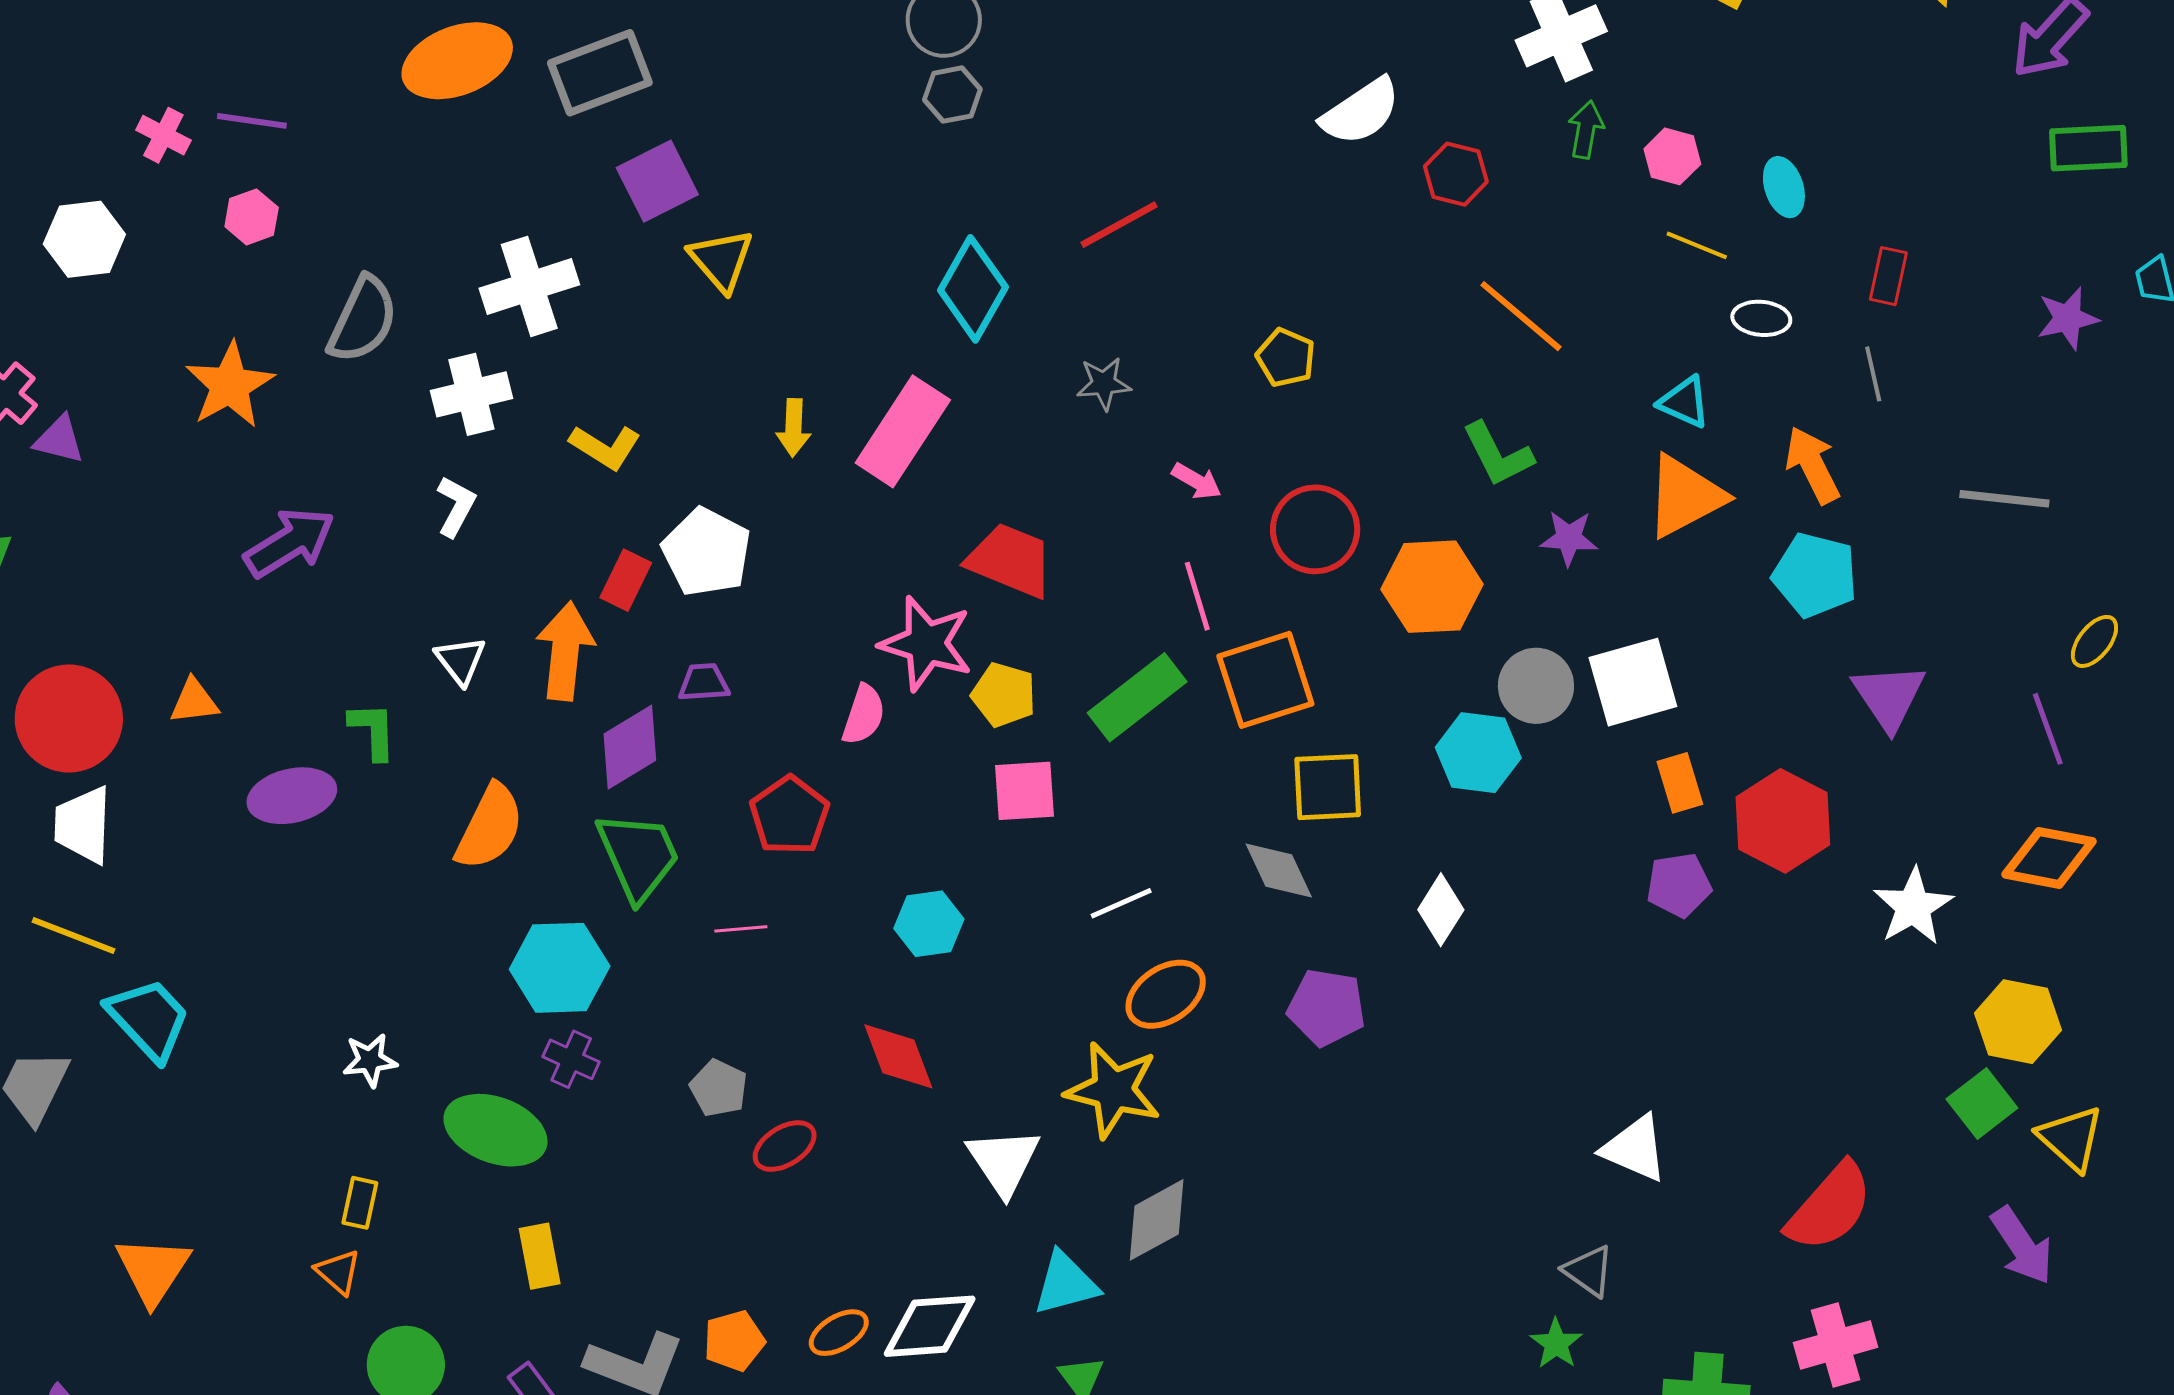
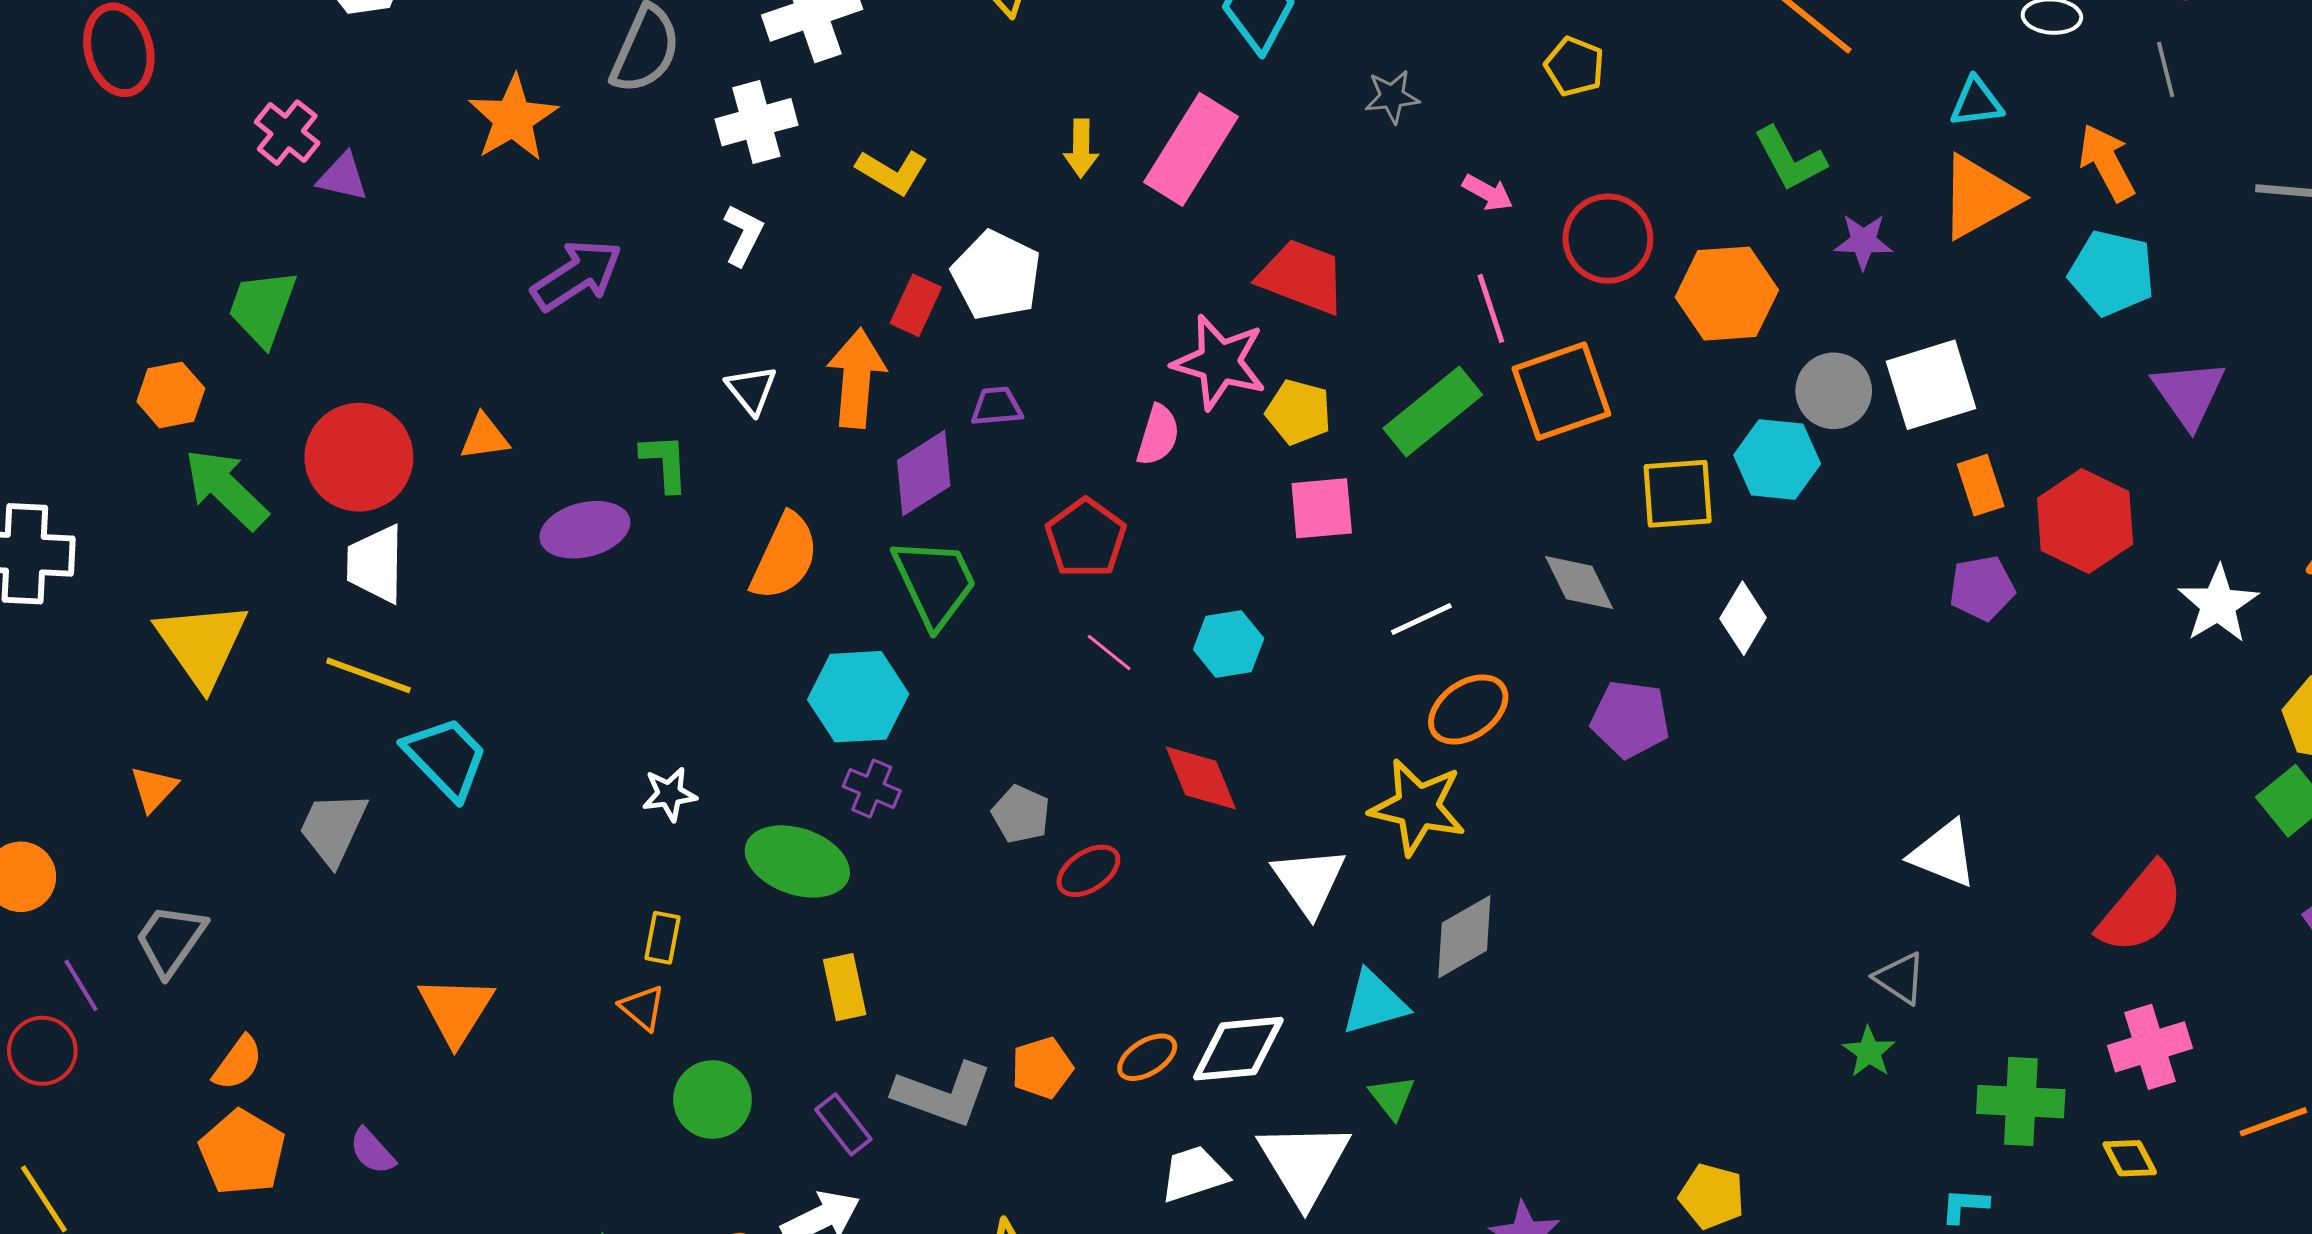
cyan triangle: (1684, 402) -> (1976, 102), turned -30
yellow square: (1328, 787) -> (1678, 494), moved
pink line: (741, 929) -> (1109, 653), moved, turned 45

